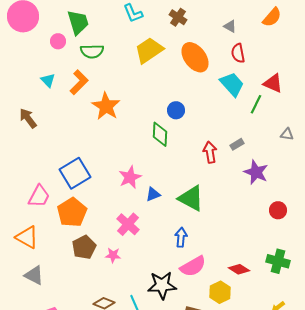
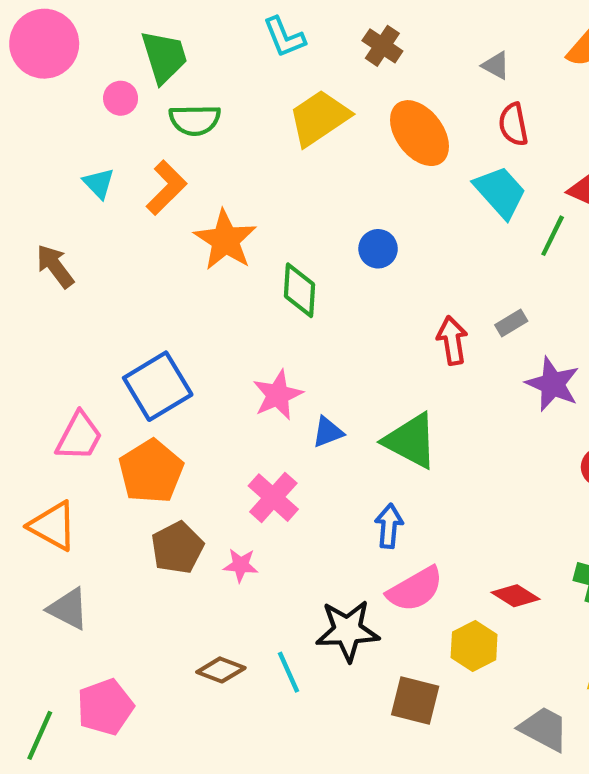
green diamond: (160, 134) -> (299, 290), moved

